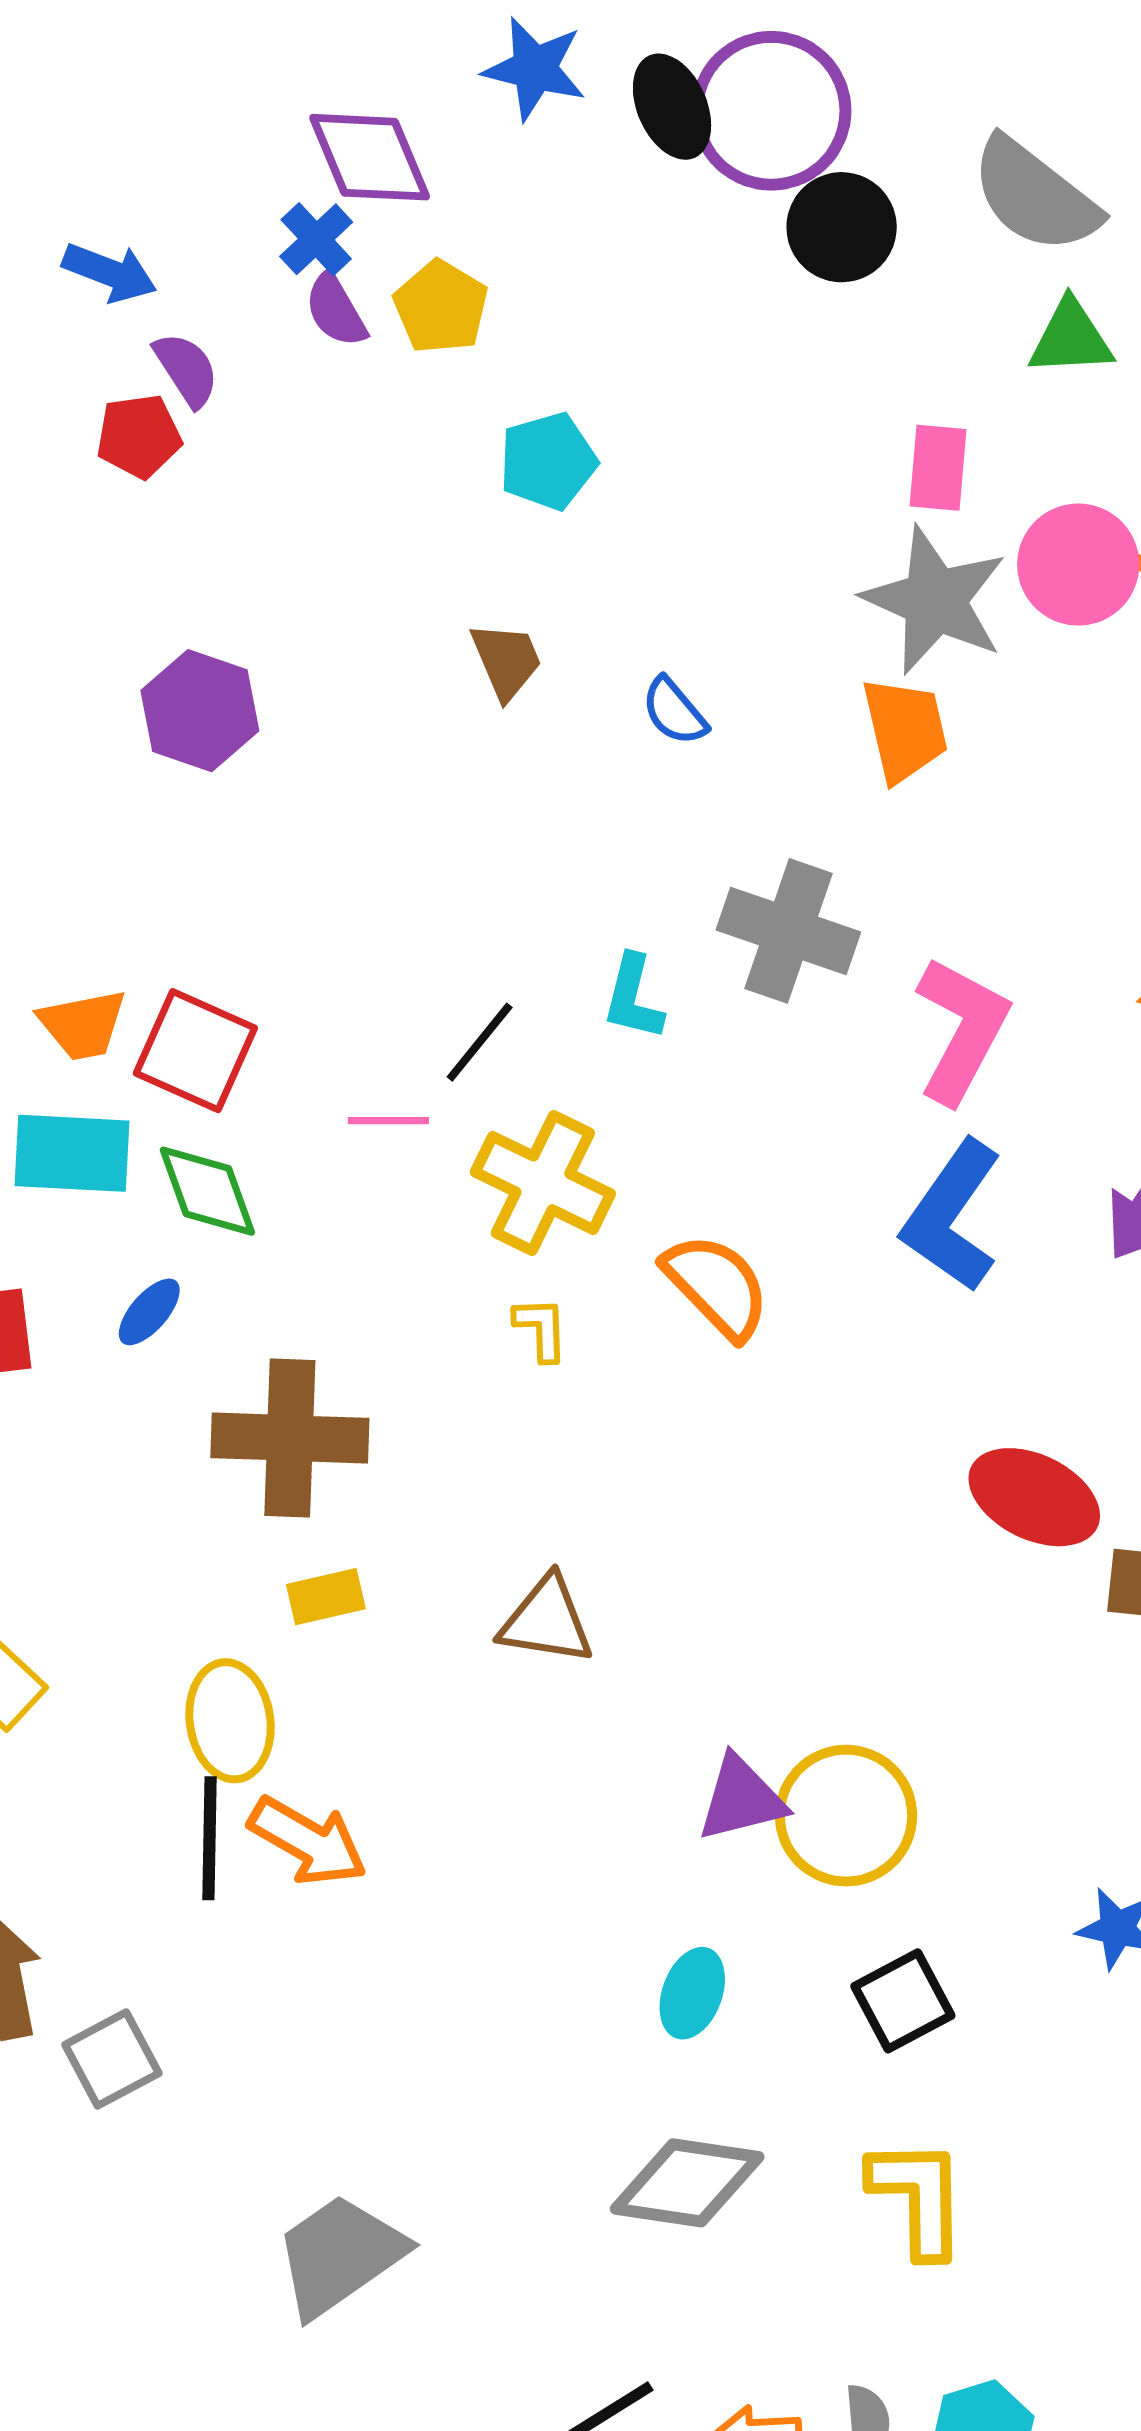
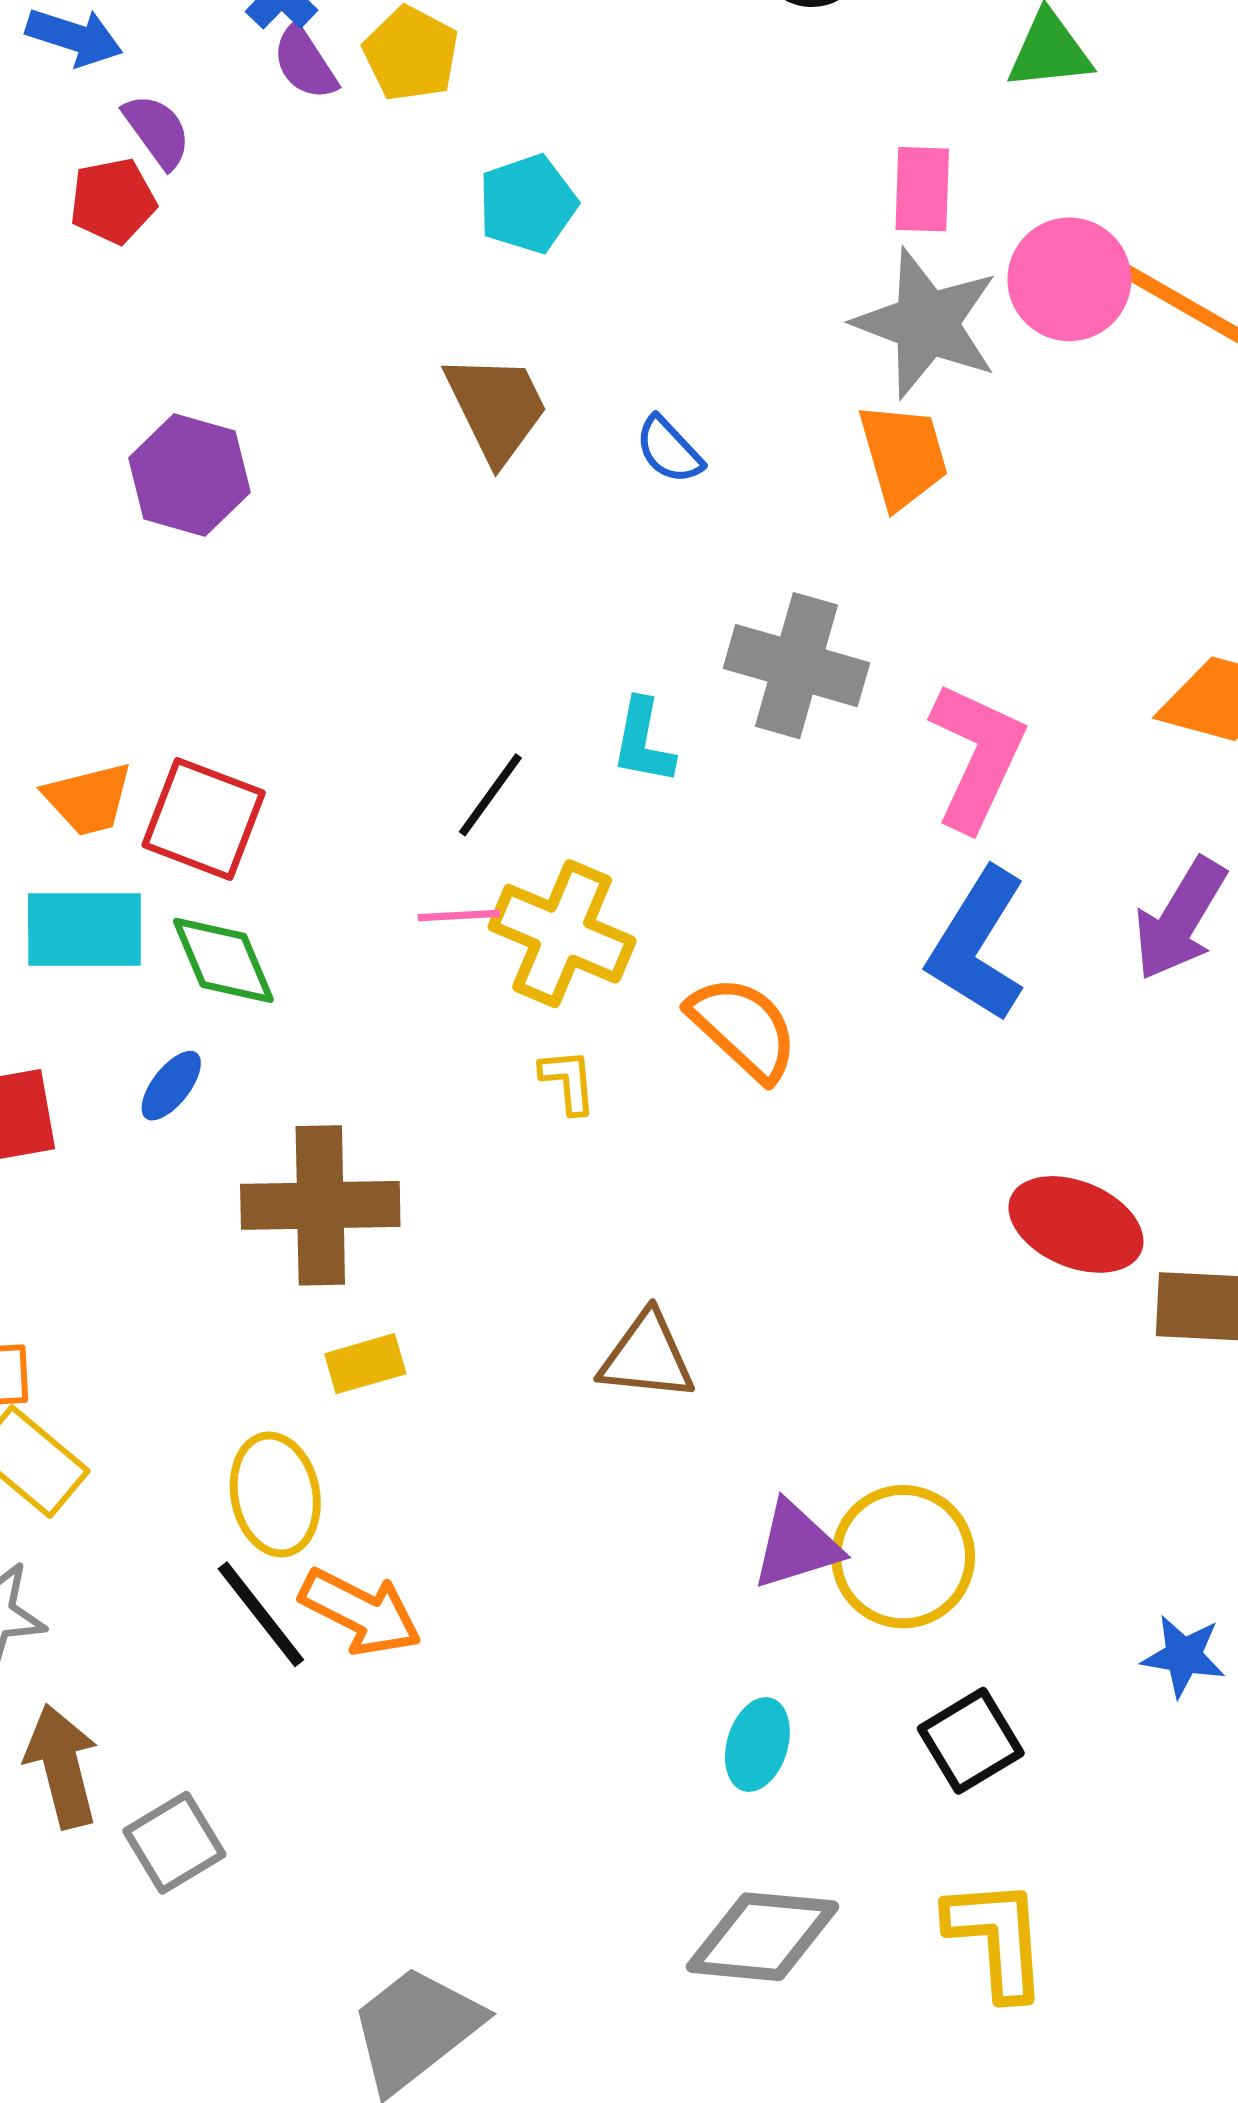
brown trapezoid: (506, 661) -> (496, 408), size x1.4
pink line: (388, 1121) -> (459, 916), moved
brown triangle: (547, 1621) -> (647, 1357), moved
black line: (210, 1838) -> (261, 1614), turned -36

